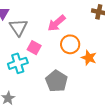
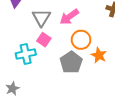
gray triangle: (18, 27) -> (41, 18), moved
gray pentagon: (56, 81) -> (71, 62), moved

